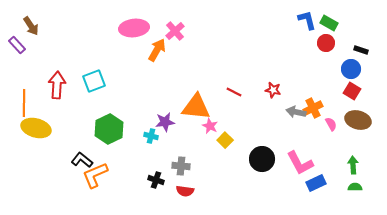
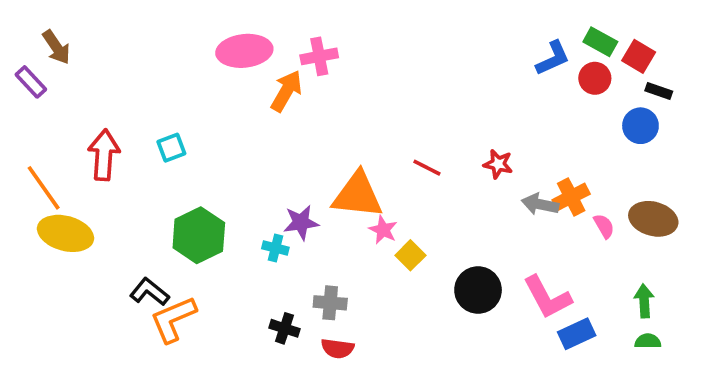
blue L-shape: (307, 20) -> (553, 58), moved, turned 80
pink cross: (175, 31) -> (319, 56), turned 30
cyan square: (94, 81) -> (171, 148), size x0.7
red square: (352, 91) -> (639, 56), moved
orange line: (24, 103) -> (44, 188), turned -36

